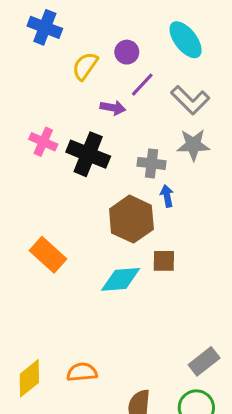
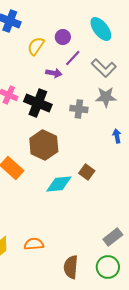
blue arrow: (167, 196) -> (117, 136), moved
brown hexagon: (131, 219) -> (44, 145), moved
brown square: (164, 261) -> (87, 172), turned 35

